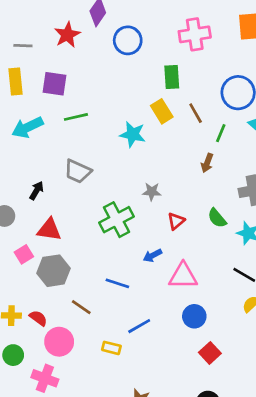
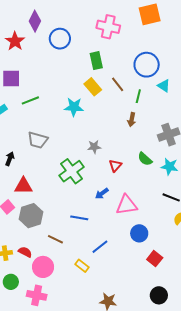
pink cross: (195, 34) -> (108, 27), turned 30
yellow rectangle: (111, 348) -> (82, 266), turned 32

